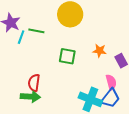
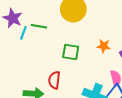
red semicircle: (34, 83) -> (54, 80), moved

